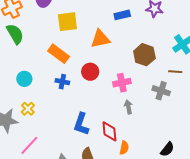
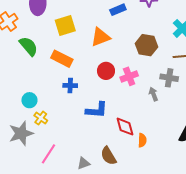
green semicircle: (15, 34) -> (29, 46), moved
red circle: (90, 72) -> (106, 71), moved
cyan circle: (24, 79) -> (29, 100), moved
gray arrow: (128, 107) -> (153, 94), moved
blue L-shape: (81, 124) -> (97, 110), moved, turned -95

